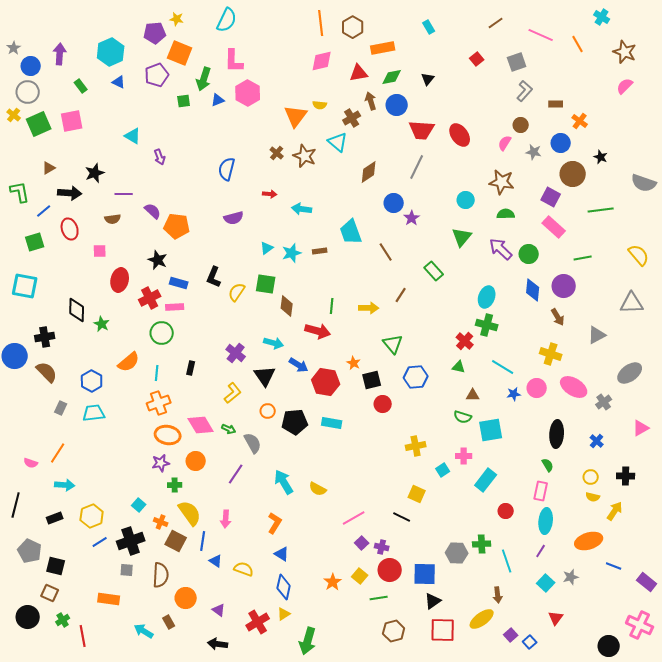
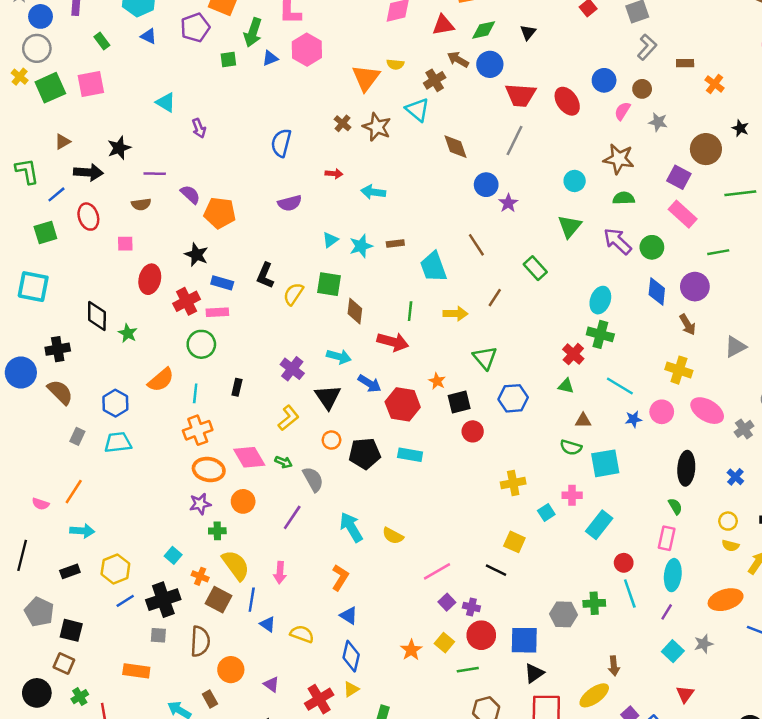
brown arrow: (371, 101) -> (458, 59), turned -42
blue circle: (561, 143) -> (604, 80), moved
brown diamond: (369, 172) -> (455, 147), turned -75
cyan trapezoid: (351, 232) -> (433, 267), moved
cyan line: (507, 561) -> (630, 593), moved

